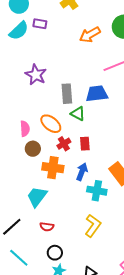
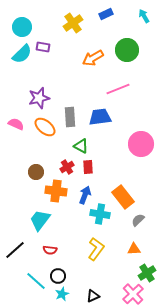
purple star: (36, 75) -> (39, 98), turned 30
green triangle: (78, 114) -> (81, 146), moved
orange ellipse: (51, 124) -> (45, 127), moved
pink semicircle: (25, 129) -> (16, 124), moved, turned -63
cyan line: (19, 258) -> (36, 281), moved

